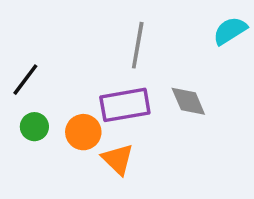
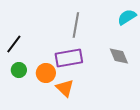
gray diamond: (188, 101) -> (119, 56), moved

